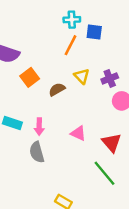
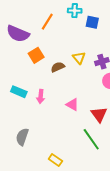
orange line: (71, 45) -> (47, 22), moved
gray semicircle: (37, 152) -> (22, 137), moved, turned 30

